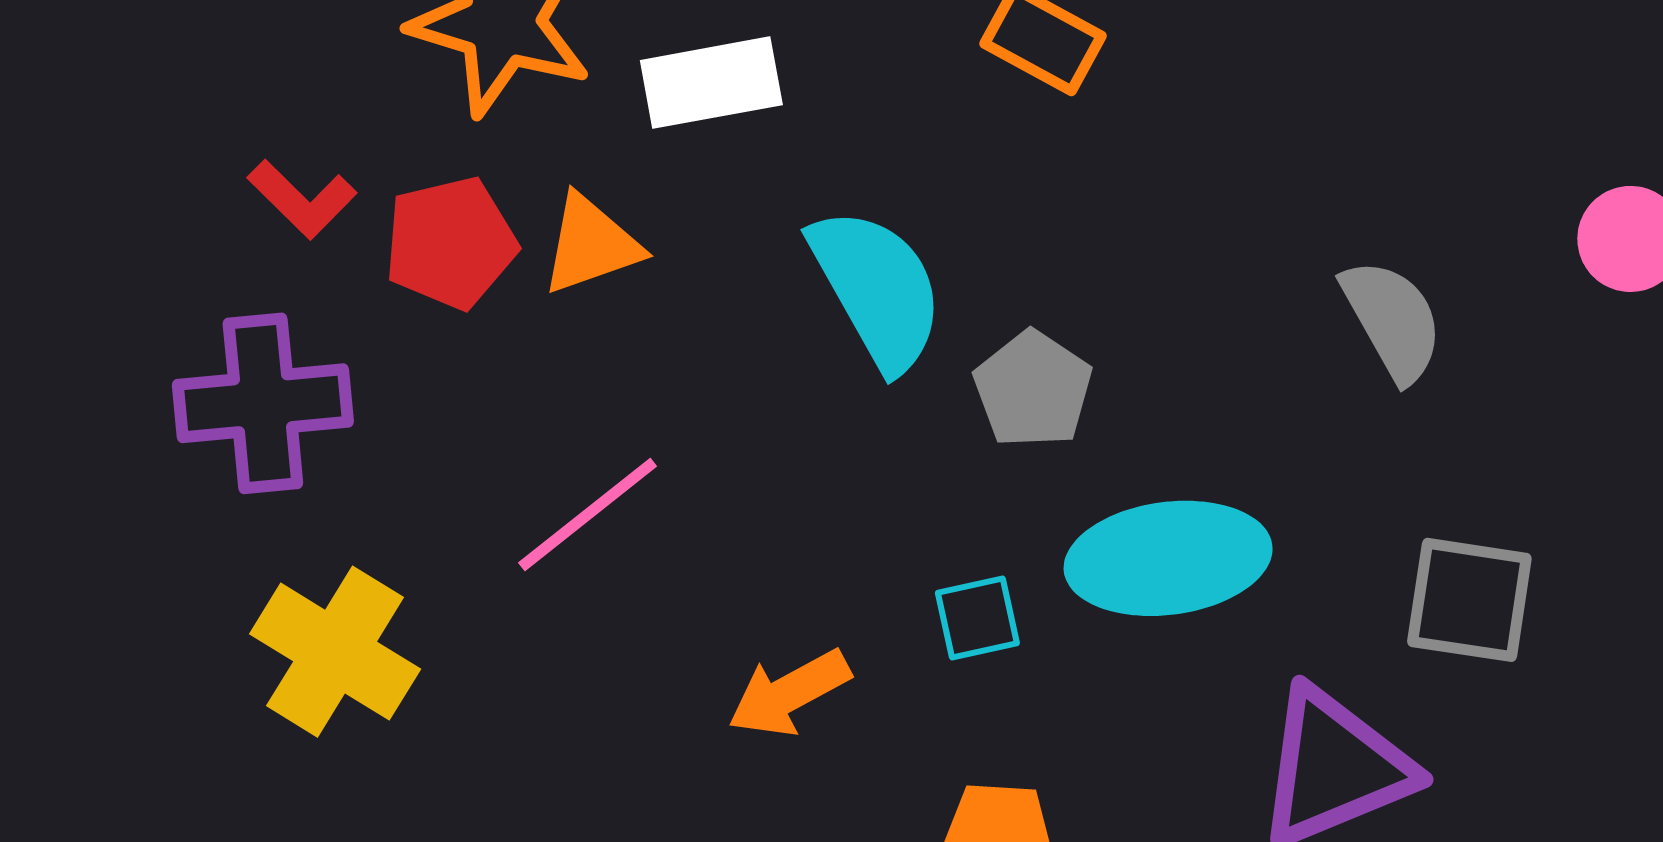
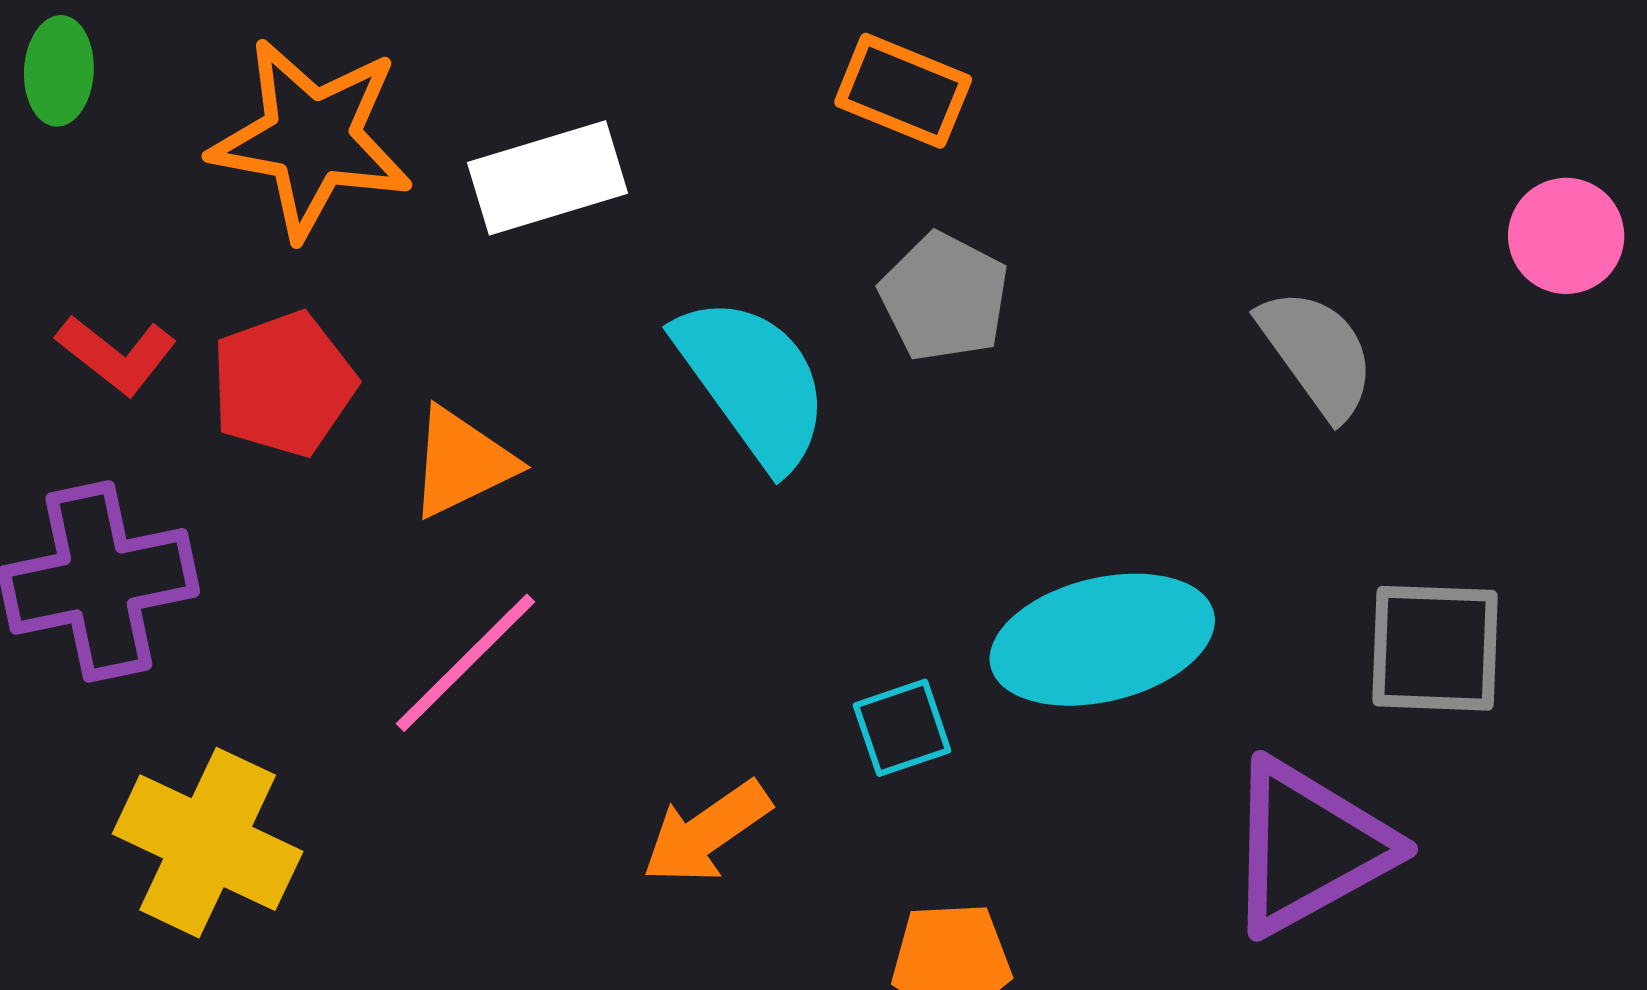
orange triangle: (591, 245) -> (462, 463), moved
gray pentagon: (1033, 389) -> (944, 297), moved

